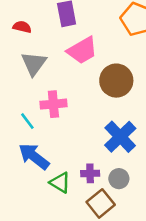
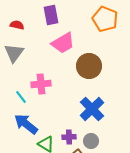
gray triangle: (34, 64) -> (14, 53), moved

